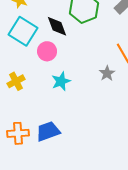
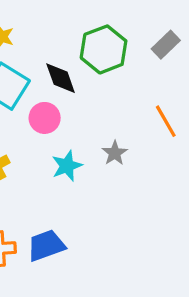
gray star: (107, 73) -> (115, 153), moved

